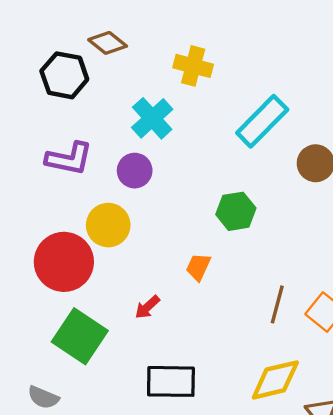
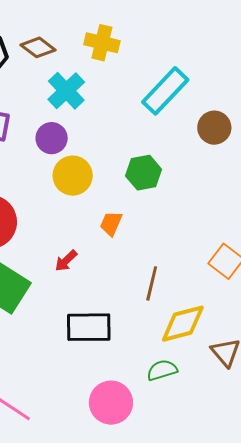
brown diamond: (108, 43) -> (38, 47), moved
yellow circle: (108, 225) -> (73, 176), moved
brown line: (277, 304) -> (152, 283), moved

